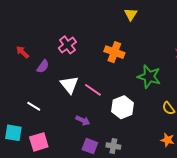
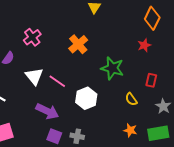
orange cross: (114, 52) -> (78, 44), turned 30
purple arrow: (83, 121) -> (47, 111), size x1.6

